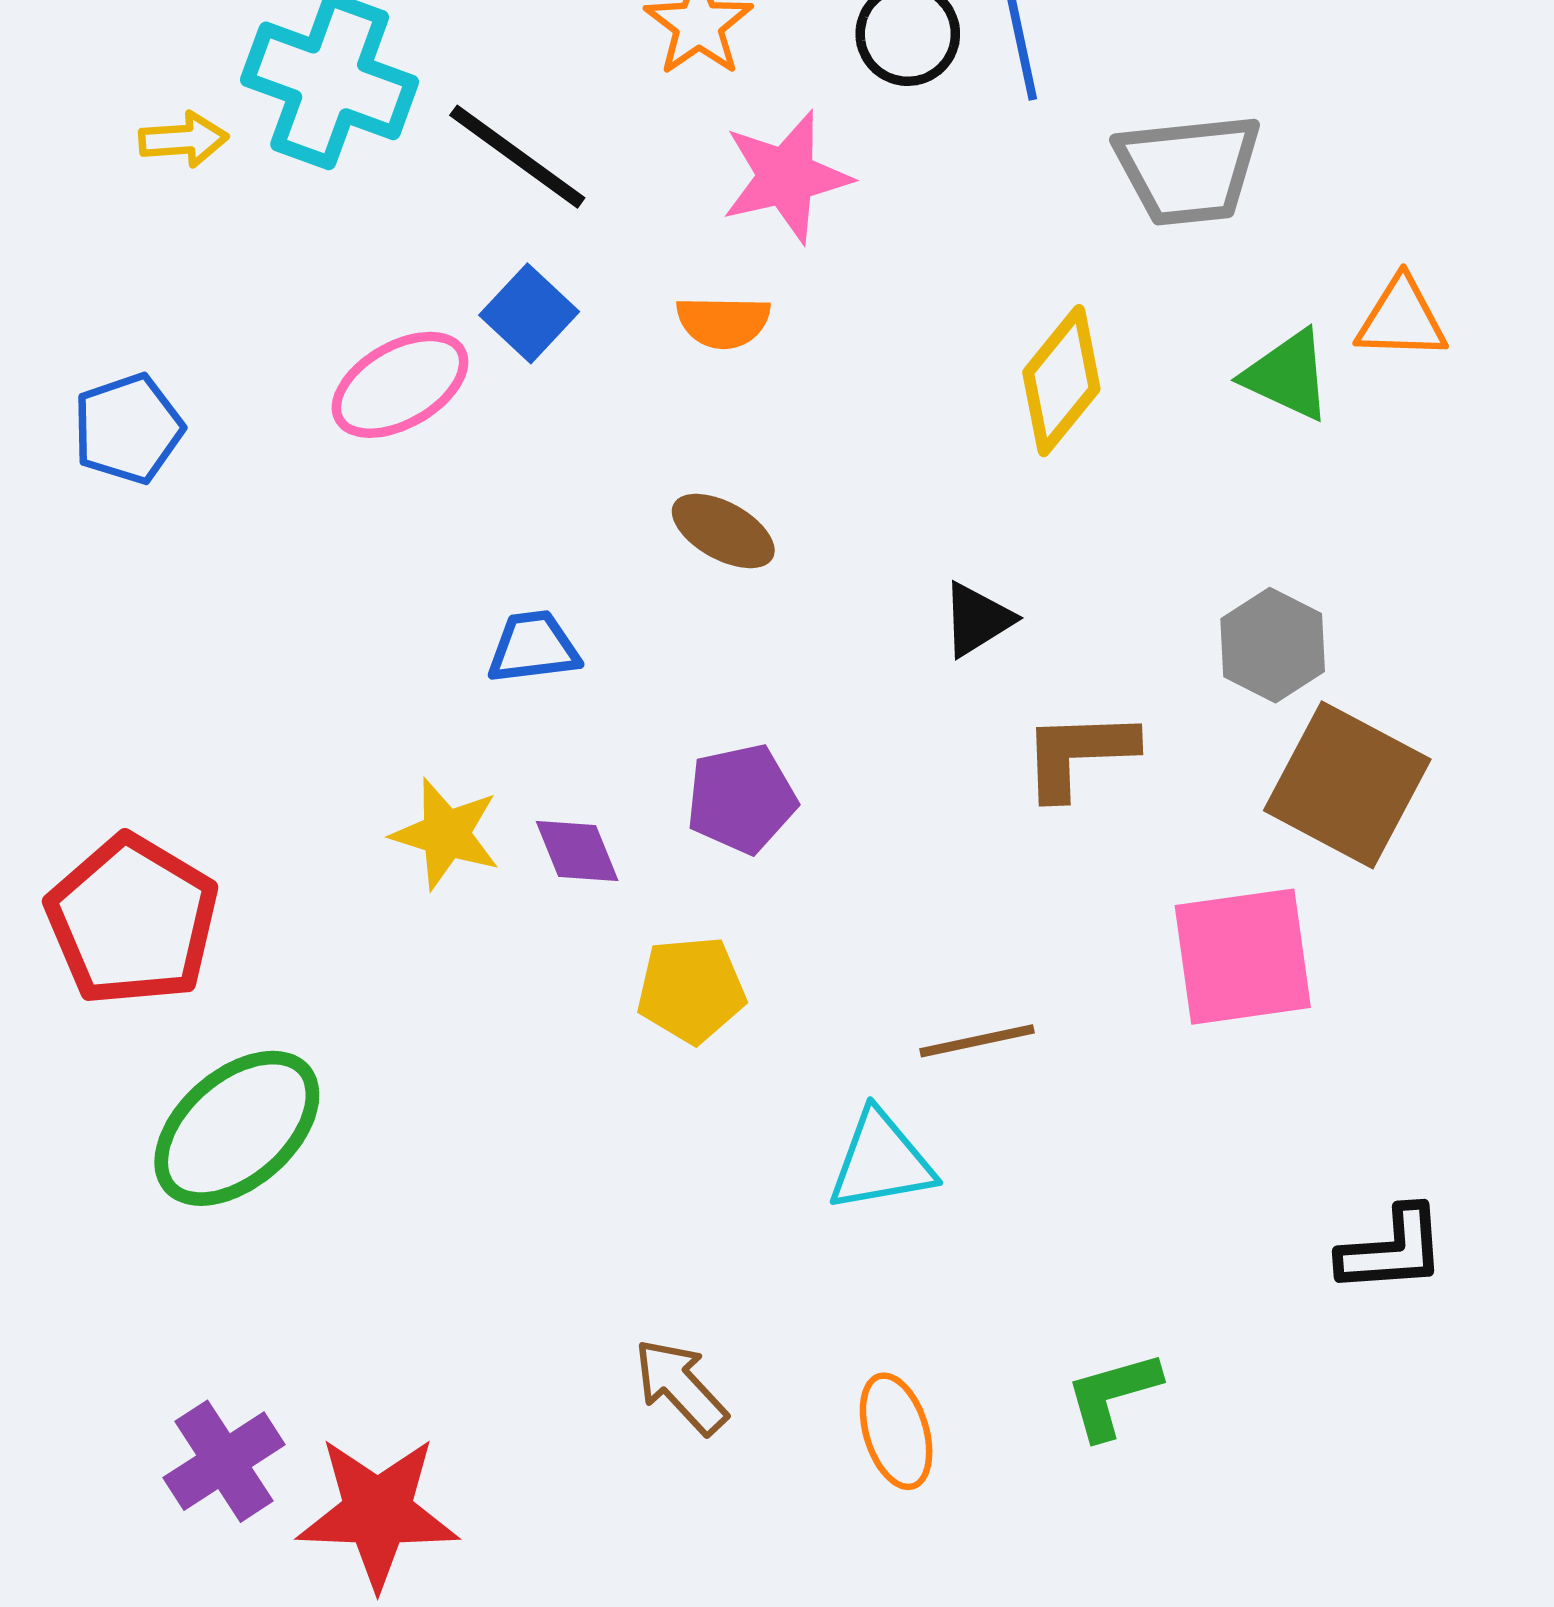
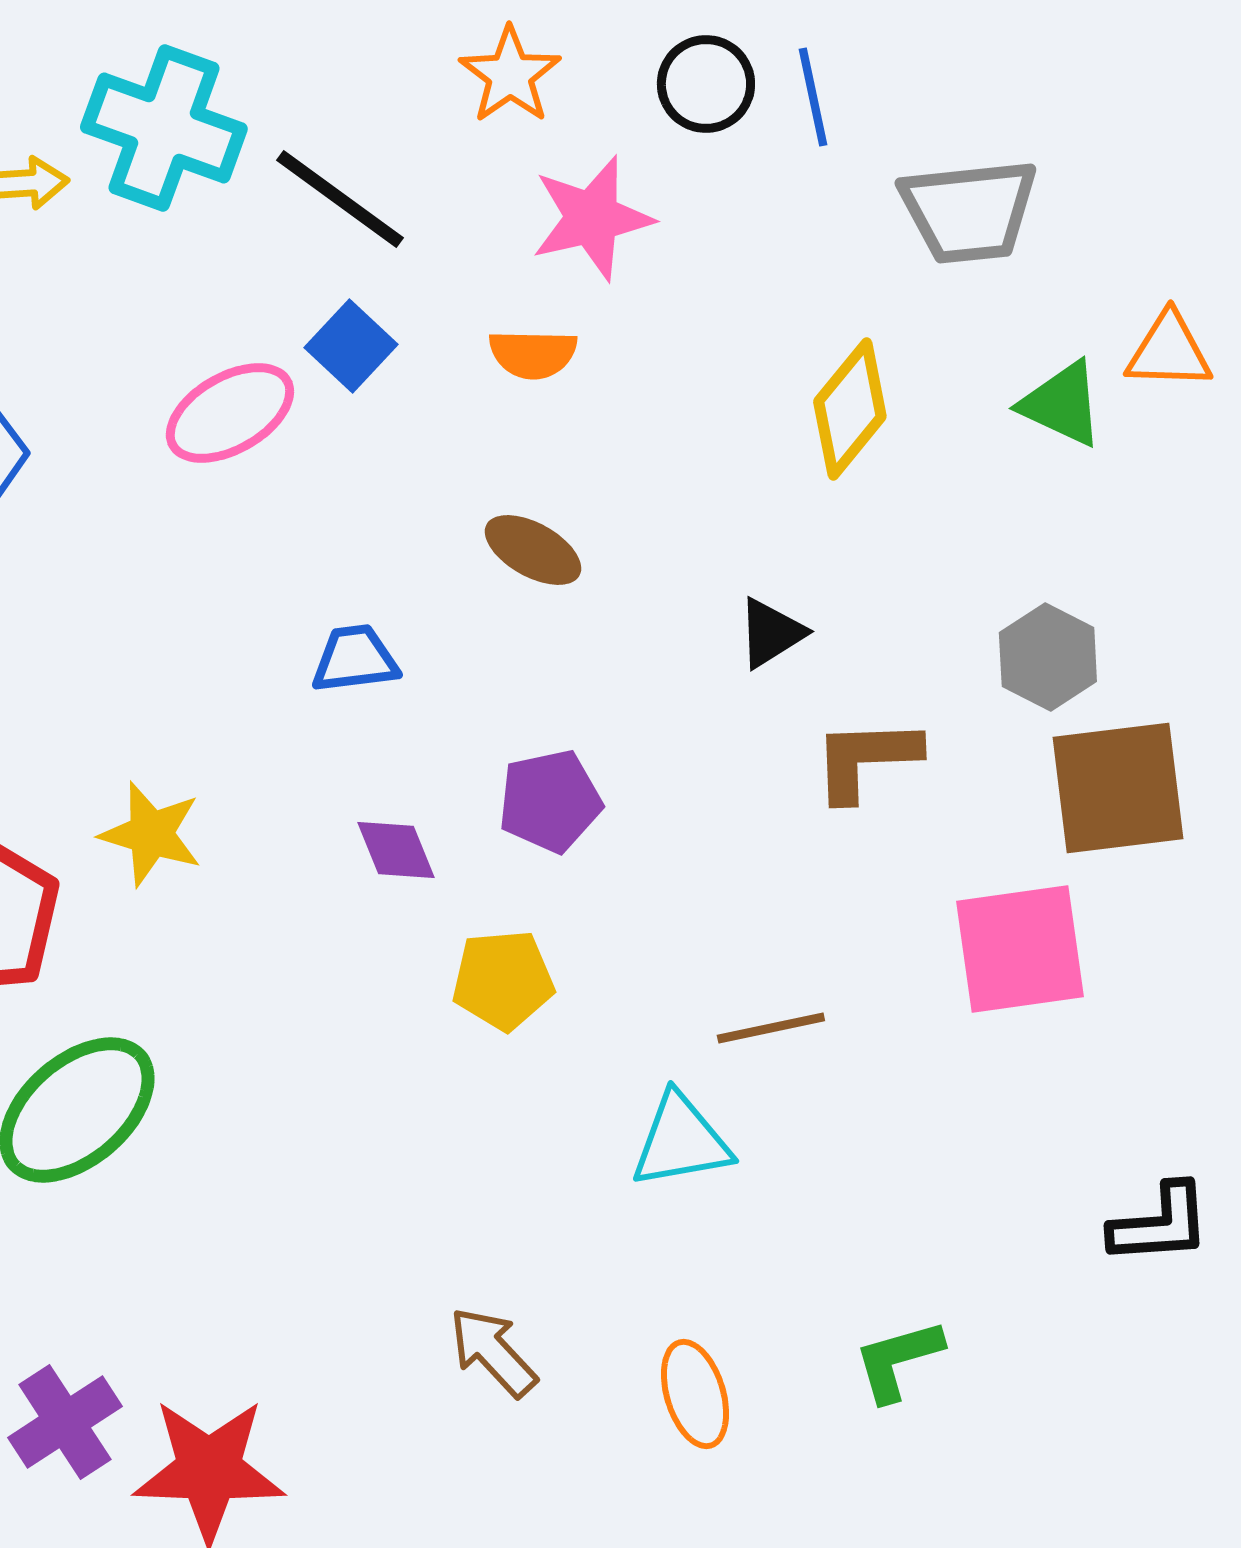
brown square: (1347, 785) -> (1118, 788), turned -35
yellow star: (446, 834) -> (151, 834), moved

